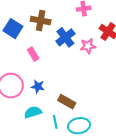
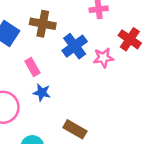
blue star: (38, 87) -> (42, 93), moved

